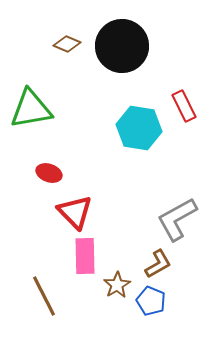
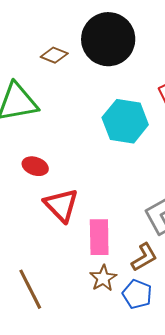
brown diamond: (67, 44) -> (54, 55), moved
pink rectangle: (85, 256) -> (99, 237), moved

